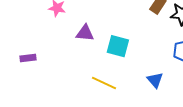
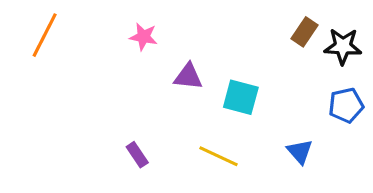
purple rectangle: (28, 58) -> (137, 155), moved, turned 63

